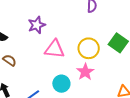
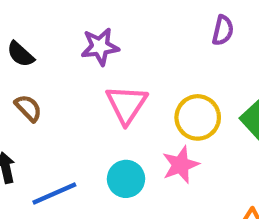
pink triangle: (55, 49) -> (127, 104), turned 45

